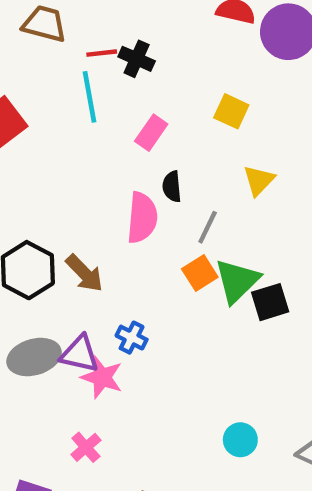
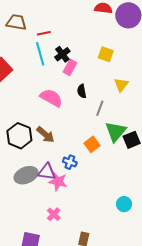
black cross: (137, 59) -> (62, 54), moved, turned 35
pink semicircle: (142, 218) -> (51, 98), moved, turned -60
orange square: (200, 273) -> (92, 144), moved

